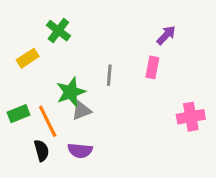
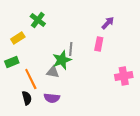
green star: (71, 92) -> (62, 60), moved
gray triangle: (82, 111) -> (53, 72), turned 32
green rectangle: (18, 114) -> (12, 62), moved

